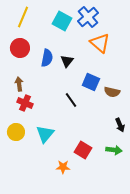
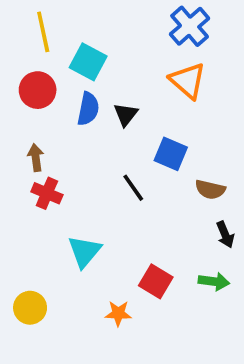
yellow line: (23, 17) -> (43, 32), turned -35
blue cross: (88, 17) -> (190, 26), moved
cyan square: (62, 21) -> (88, 62), moved
brown semicircle: (112, 92) -> (210, 190), moved
yellow circle: (16, 132) -> (30, 308), moved

